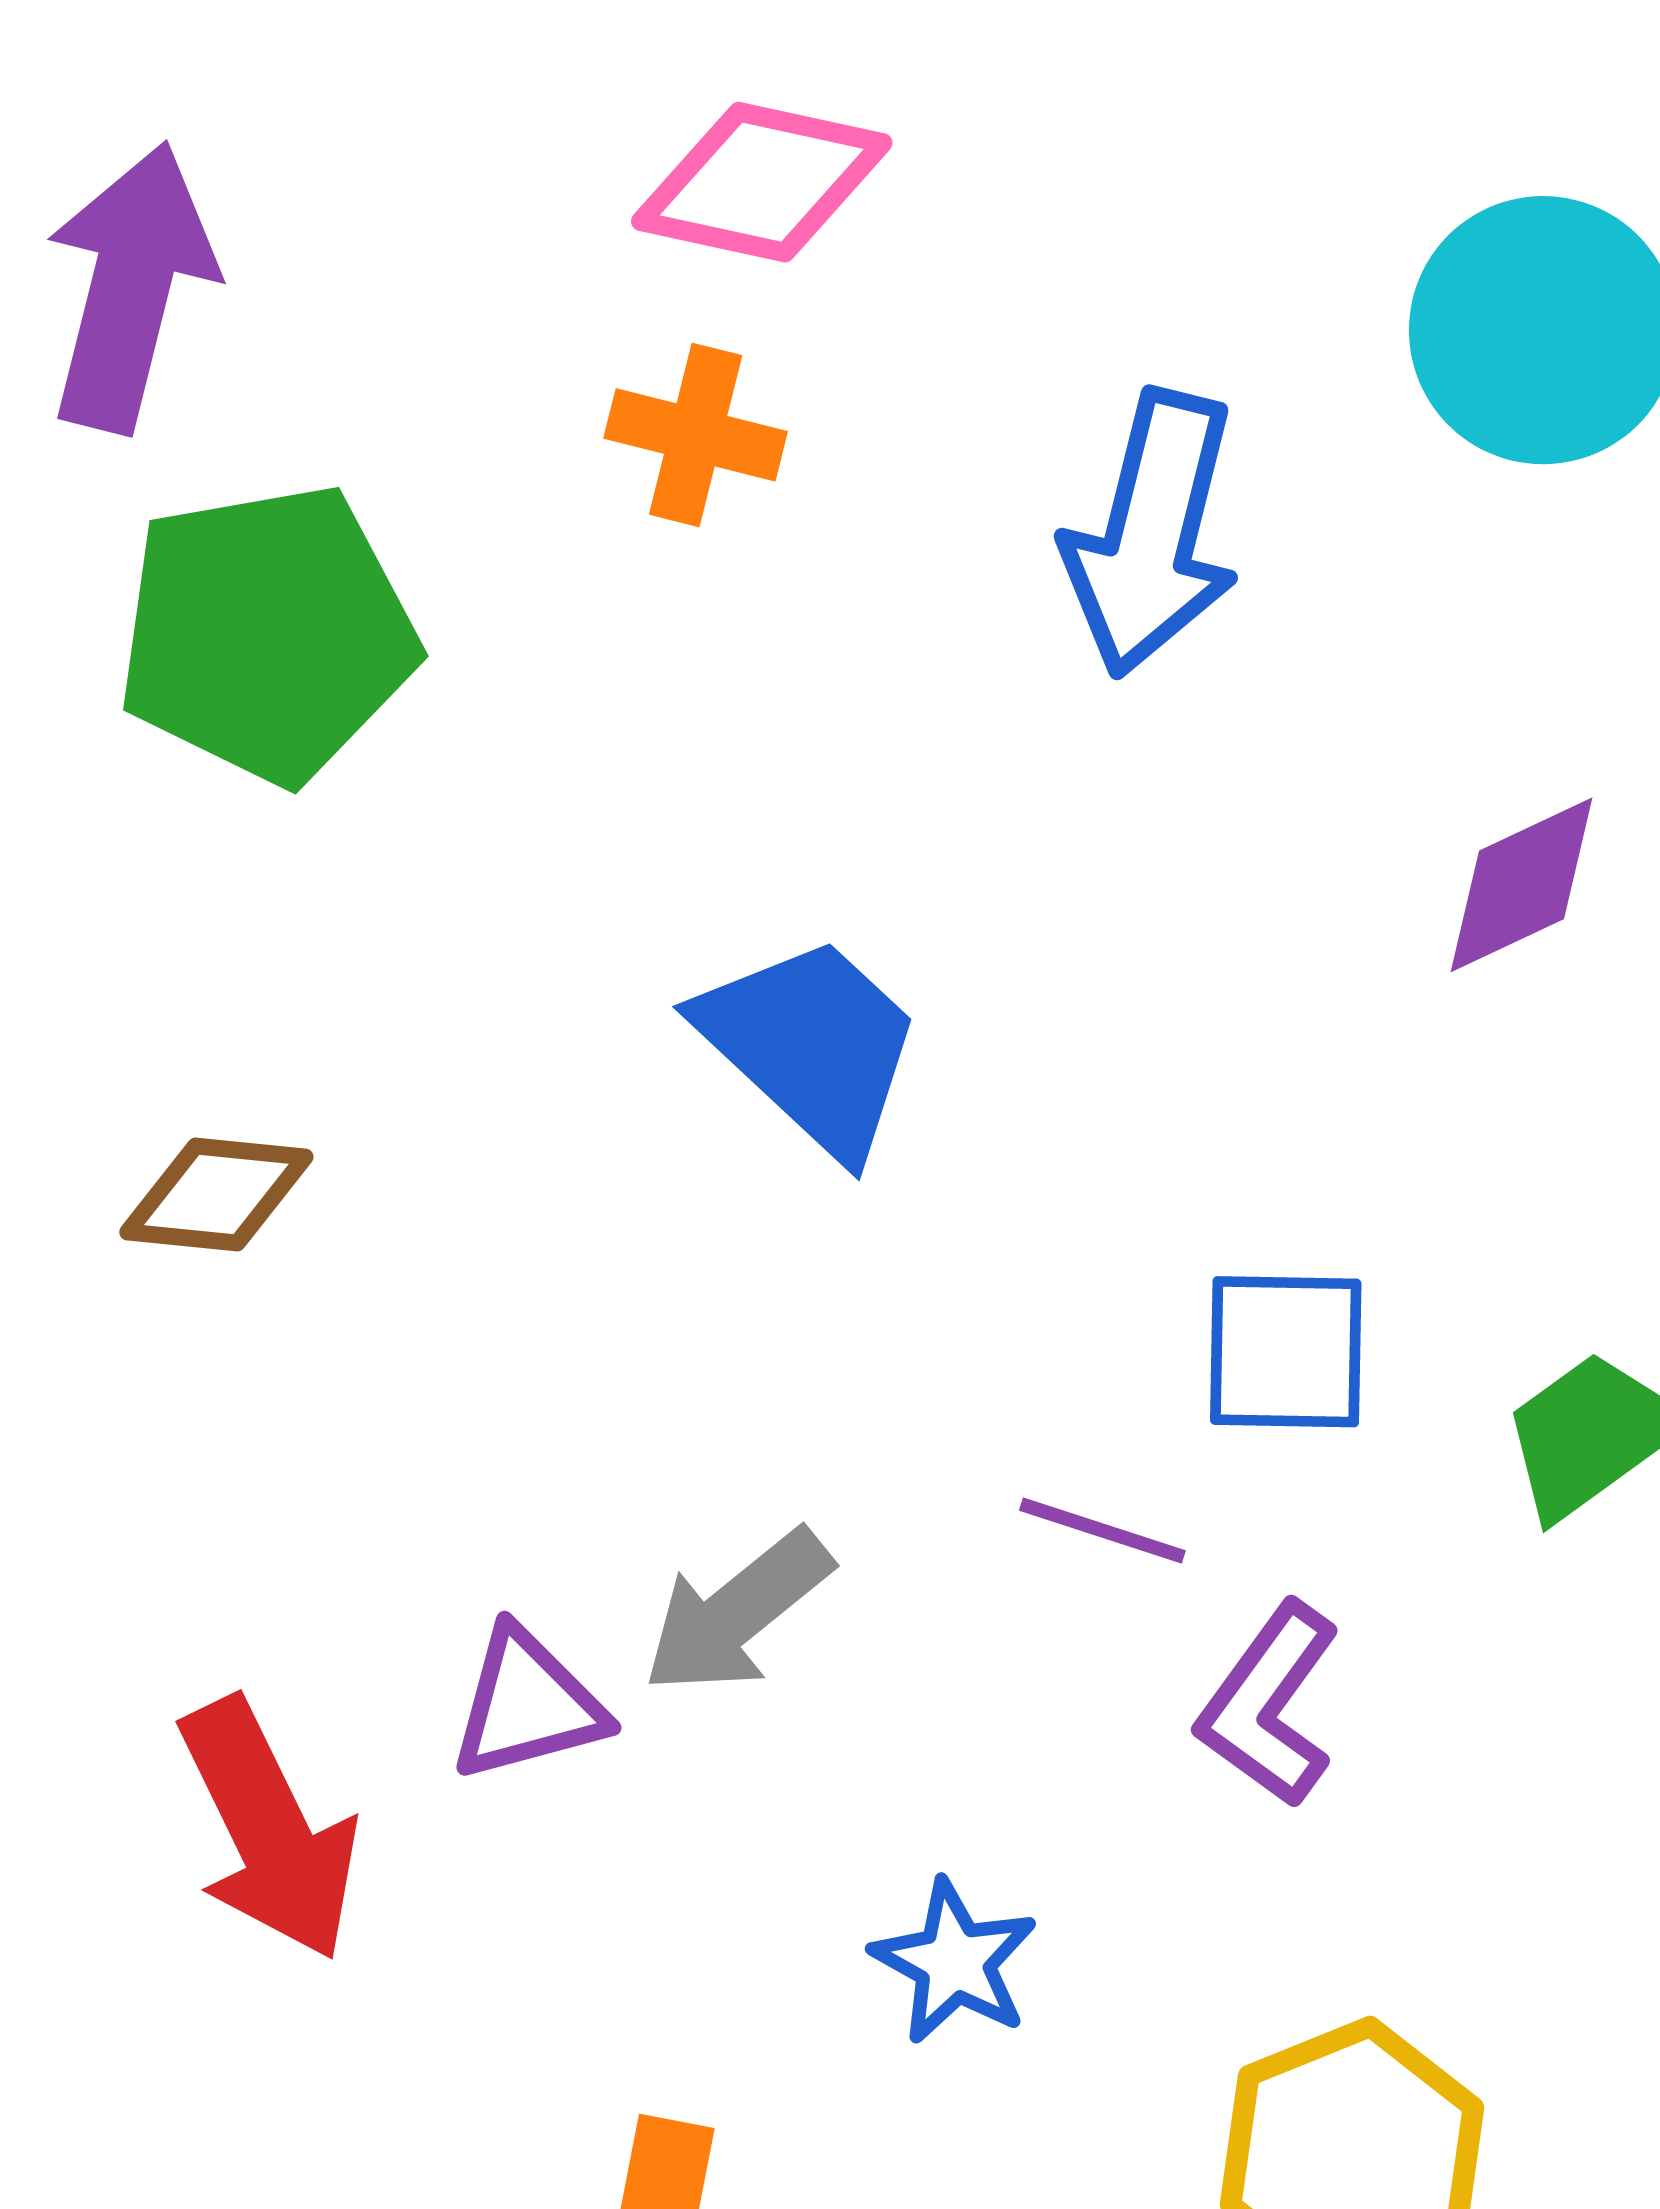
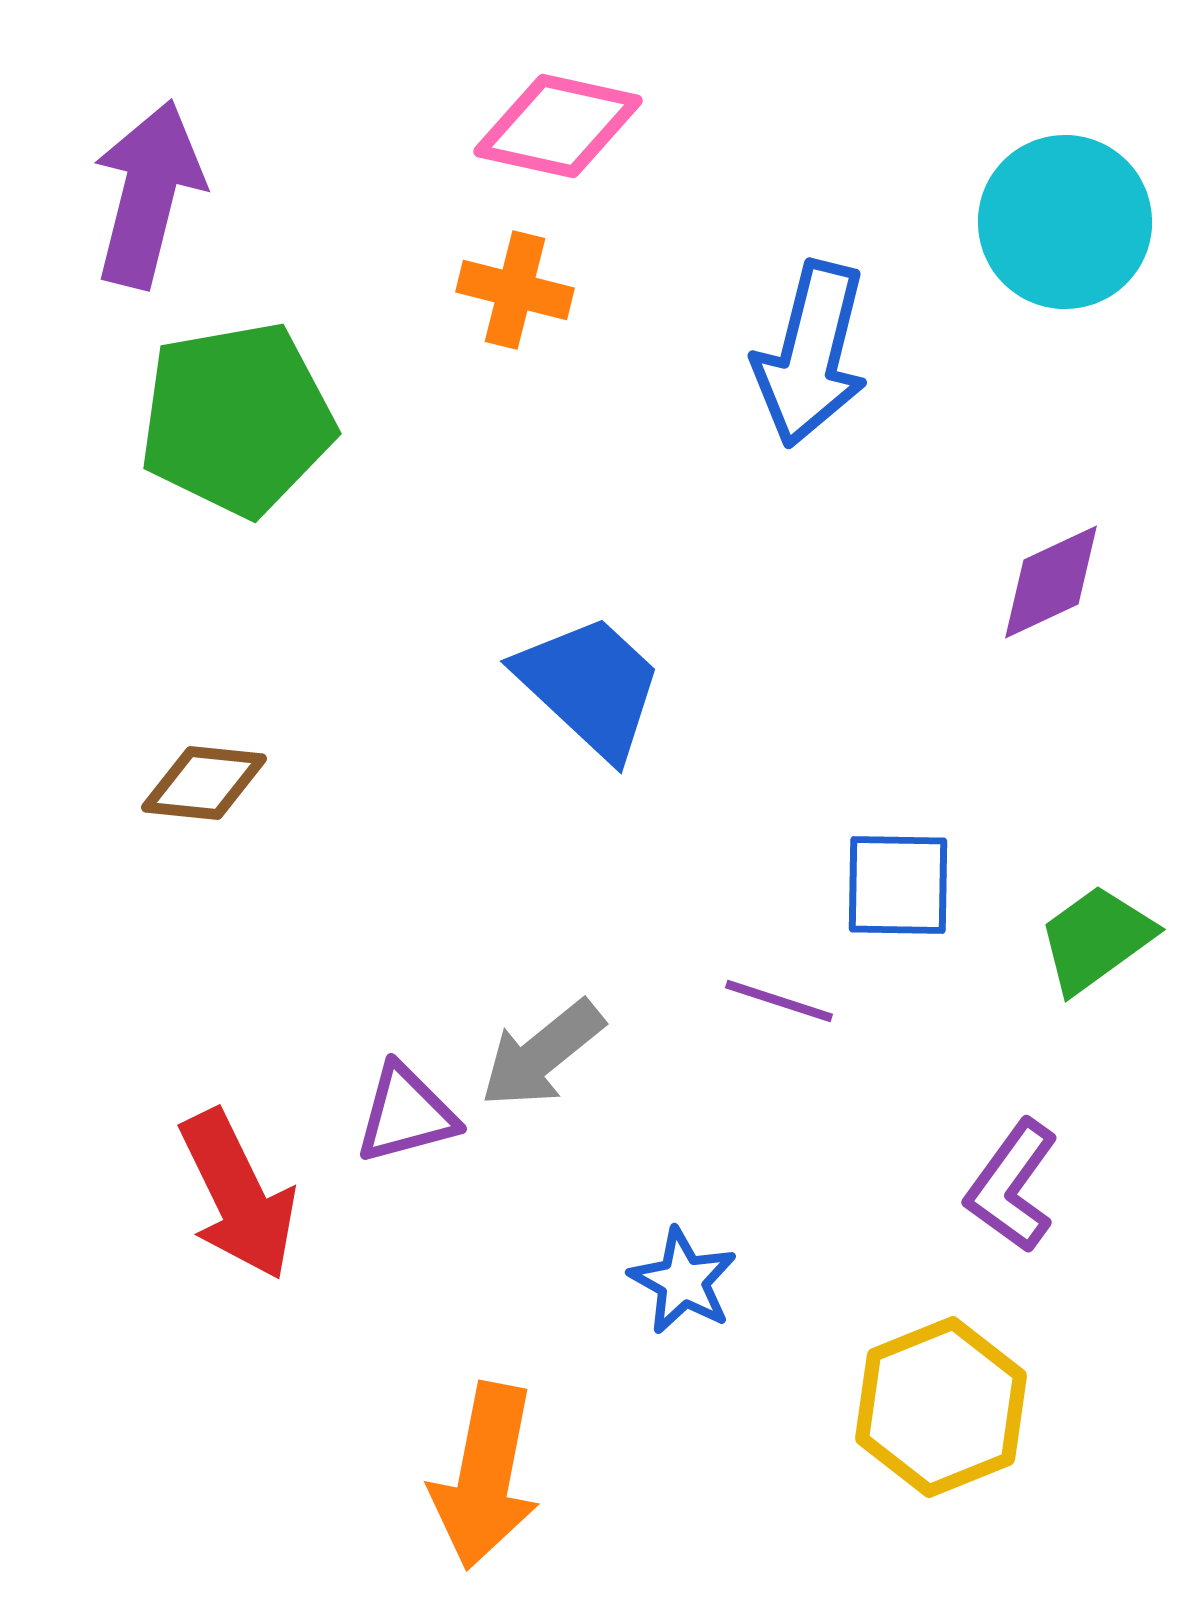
purple L-shape: (1269, 1705) -> (1012, 1186), moved

